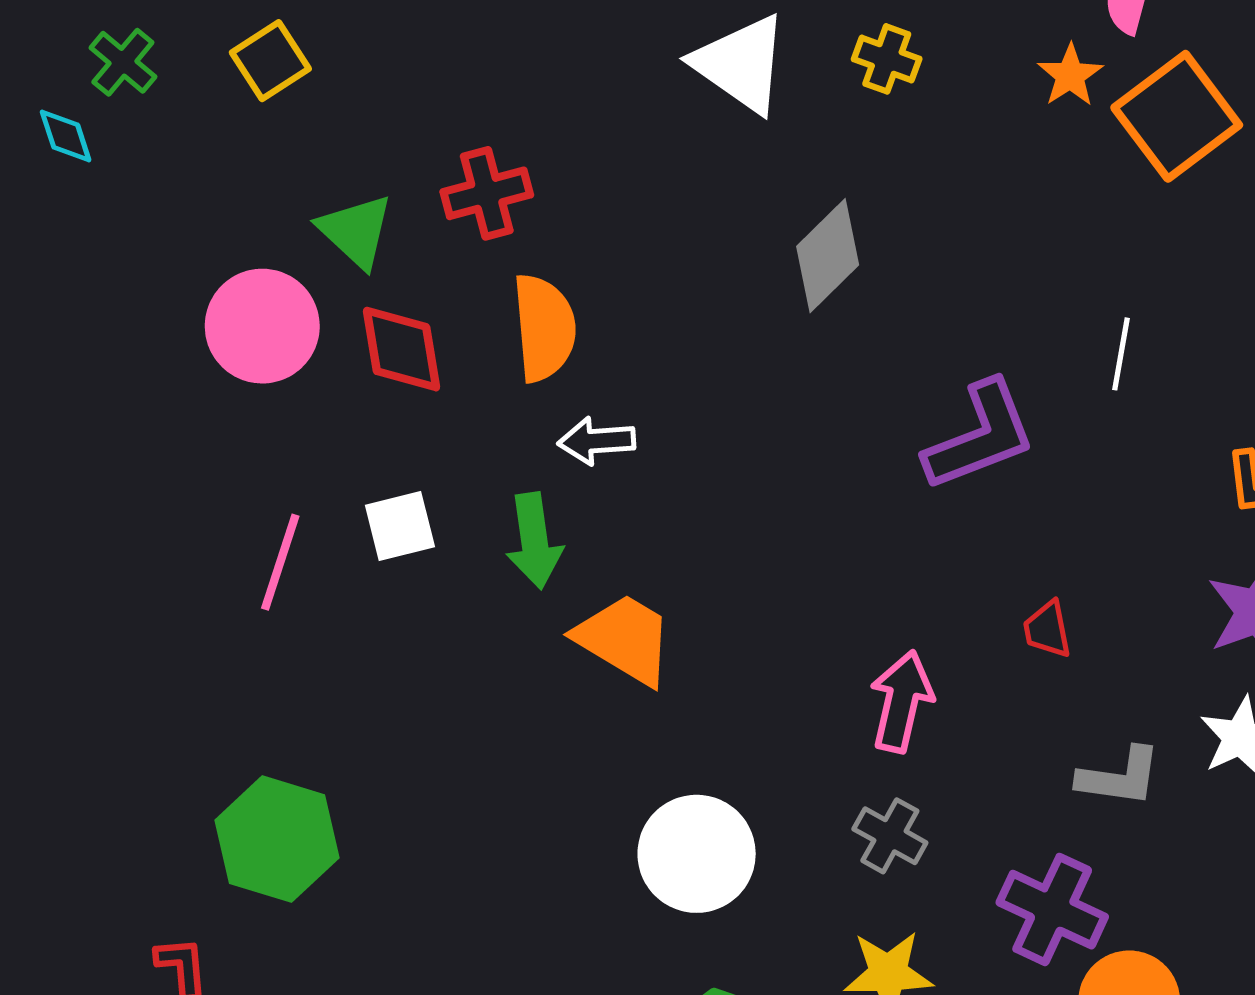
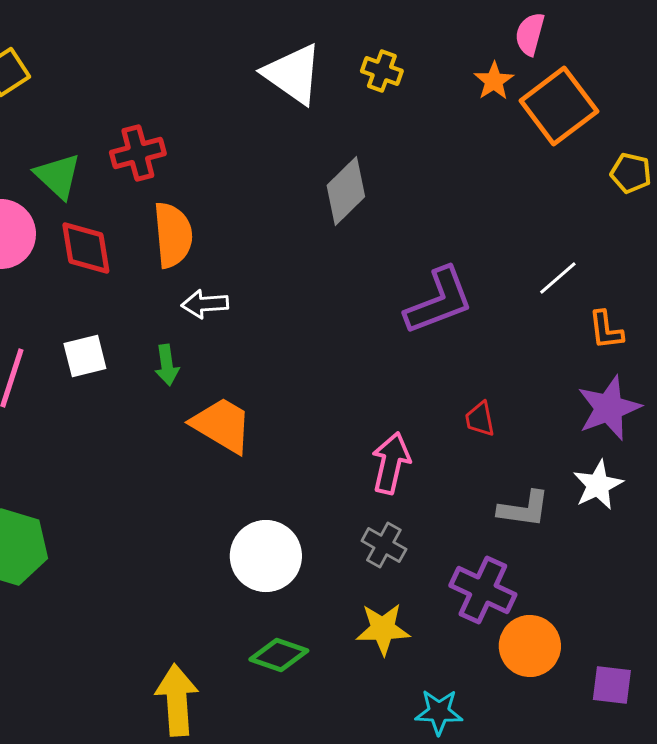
white line: (1121, 354) -> (558, 278), moved, turned 39
green arrow: (534, 541) -> (167, 365), size x0.7

